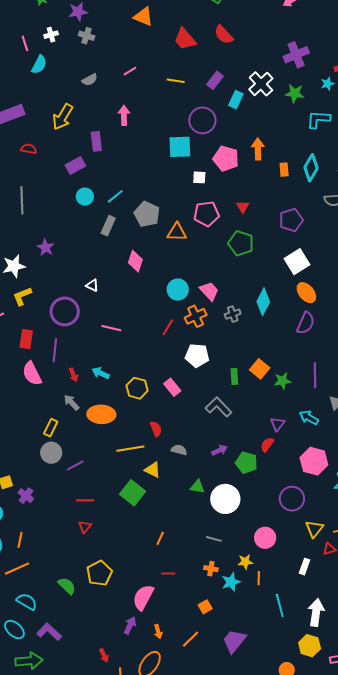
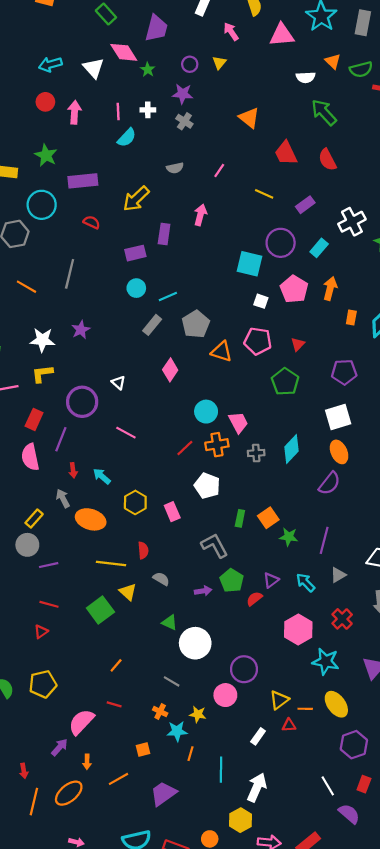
pink line: (130, 71) -> (219, 170), turned -40
cyan rectangle: (236, 100) -> (319, 248), moved
green pentagon: (246, 463) -> (232, 580), moved
purple circle: (292, 499) -> (244, 669), moved
orange line: (259, 578) -> (190, 754), moved

